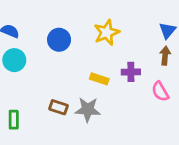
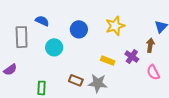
brown arrow: (165, 56) -> (150, 45), moved
cyan circle: (14, 60) -> (54, 47), moved
purple cross: (131, 72) -> (132, 57), turned 32

